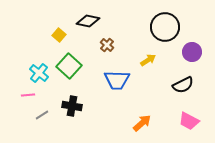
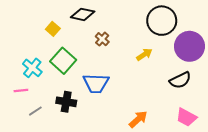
purple circle: (192, 52) -> (189, 46), size x1.5
blue trapezoid: (117, 80) -> (96, 83), moved

